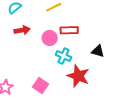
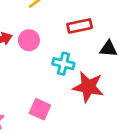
red rectangle: (69, 30) -> (80, 26), moved
pink circle: (50, 38) -> (29, 40), moved

